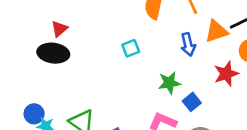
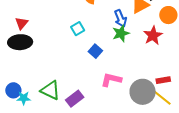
green star: (169, 83) -> (121, 33), moved
blue square: (192, 102) -> (95, 51), moved

